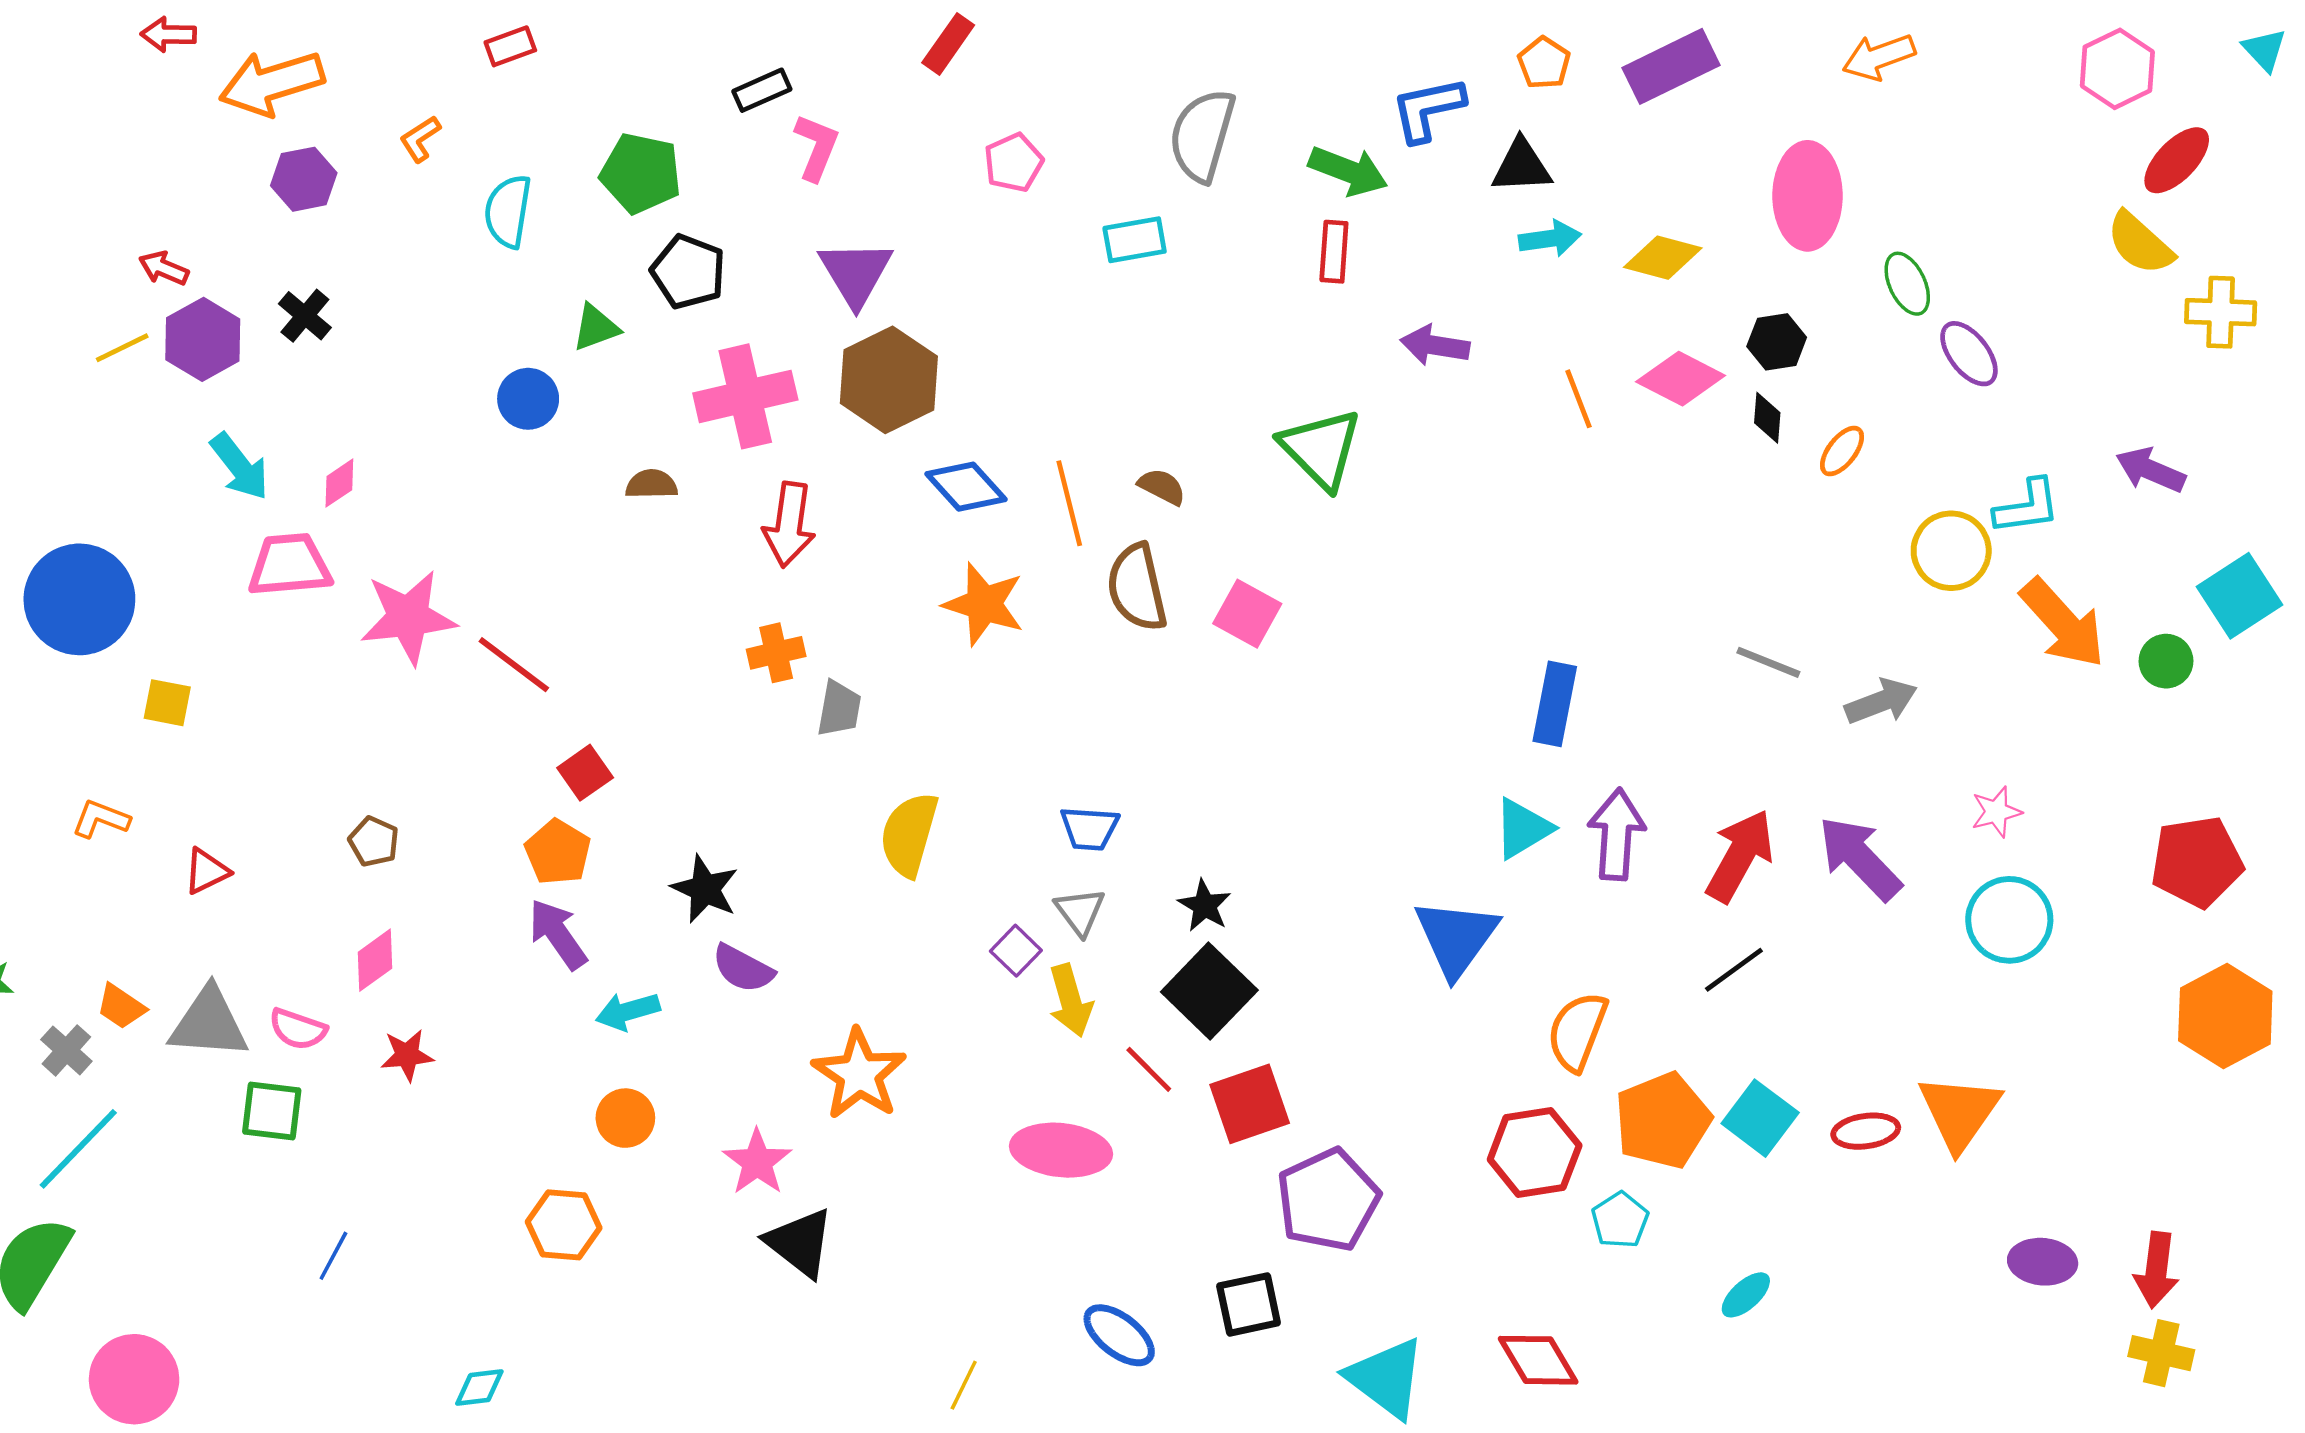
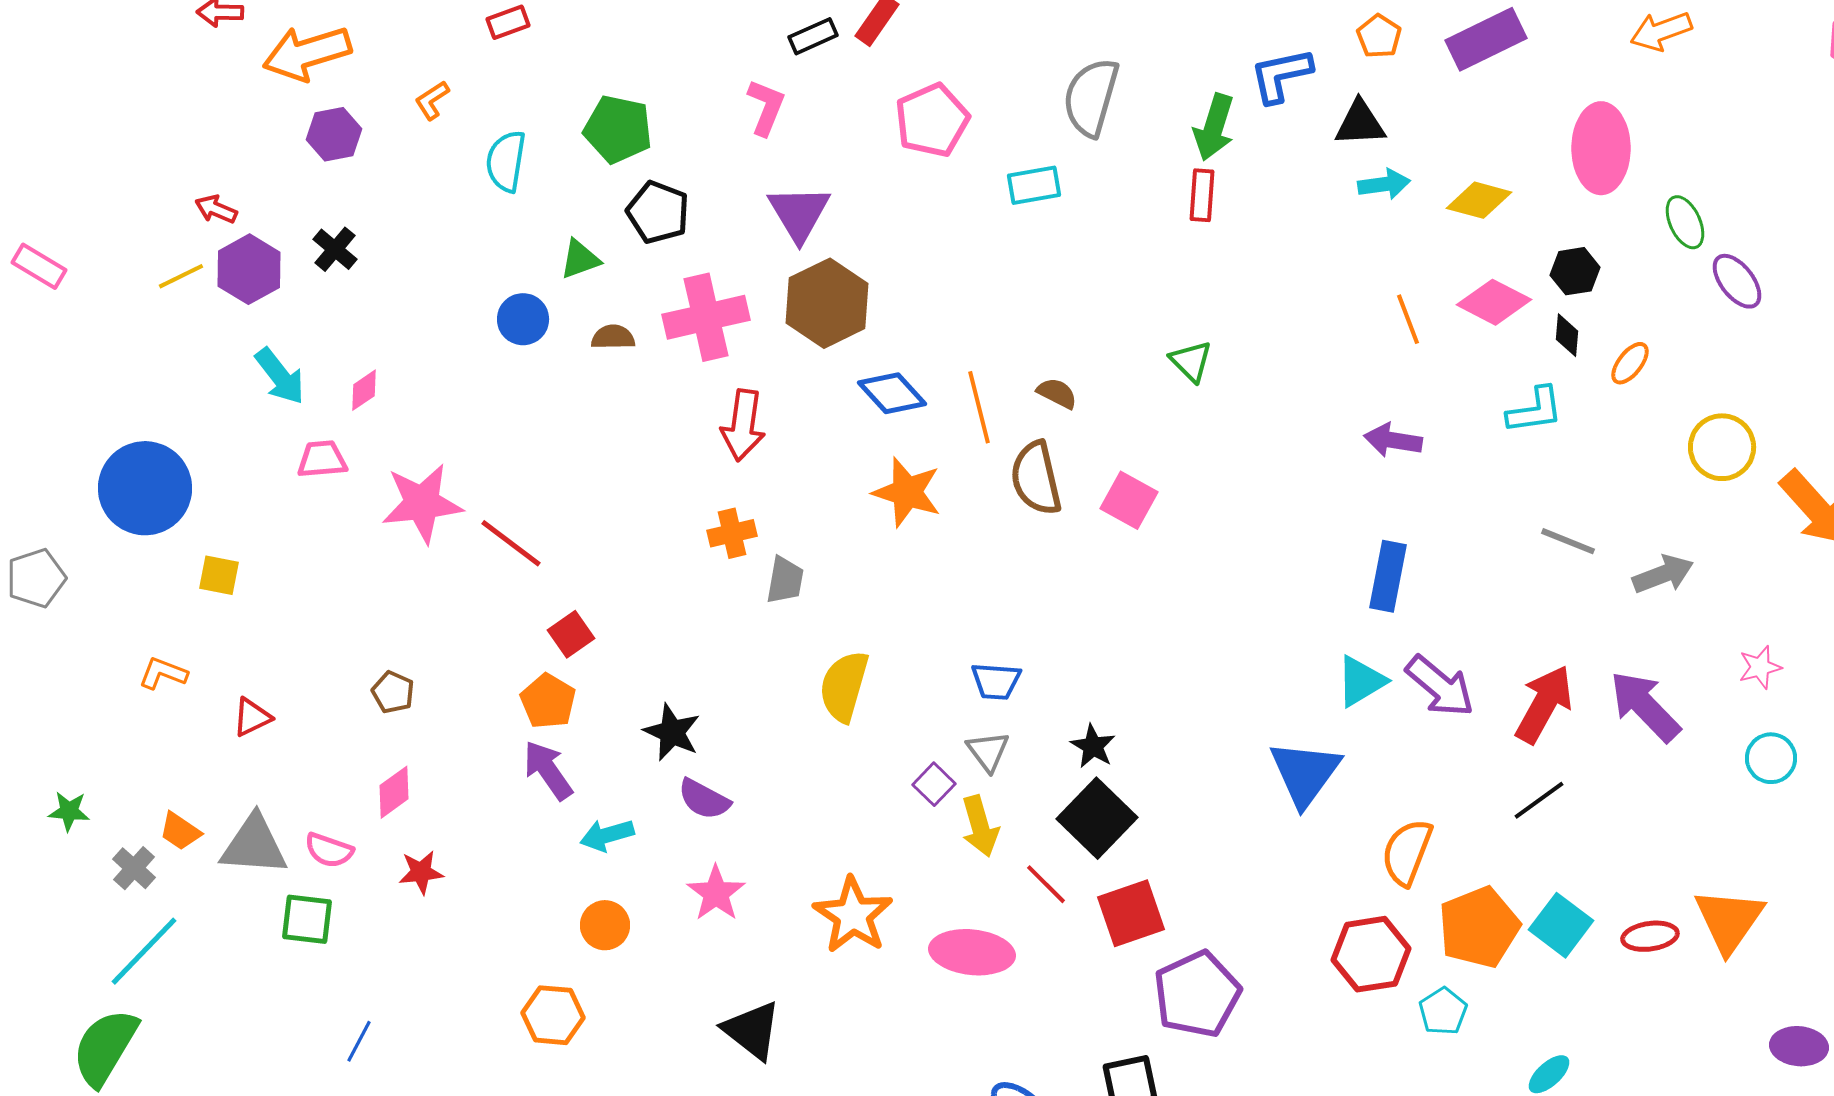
black rectangle: (762, 90) -> (813, 36), moved
pink pentagon: (1014, 163) -> (932, 120), size x1.5
green arrow: (1348, 171) -> (1214, 127), turned 86
purple arrow: (1435, 345) -> (1393, 440), moved
green triangle: (1321, 449) -> (1191, 361), size x0.6
brown semicircle: (652, 484) -> (613, 337), moved
cyan L-shape: (2027, 507) -> (1535, 410), moved
pink trapezoid: (290, 565) -> (322, 459), size x0.7
purple arrow: (1616, 834) -> (1440, 686), turned 126
cyan circle: (2009, 920) -> (1771, 758), size x0.7
orange star: (859, 1074) -> (853, 915), moved
pink star: (757, 1162) -> (716, 893), moved

